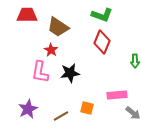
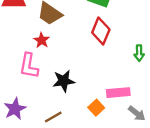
black star: (70, 73) -> (64, 81), moved
orange square: (87, 108) -> (96, 108), moved, turned 32

